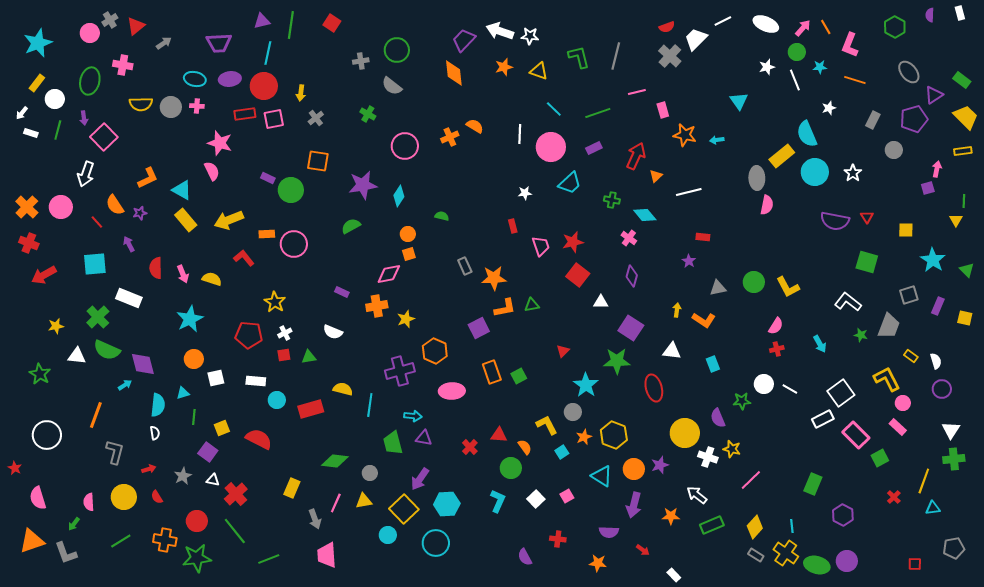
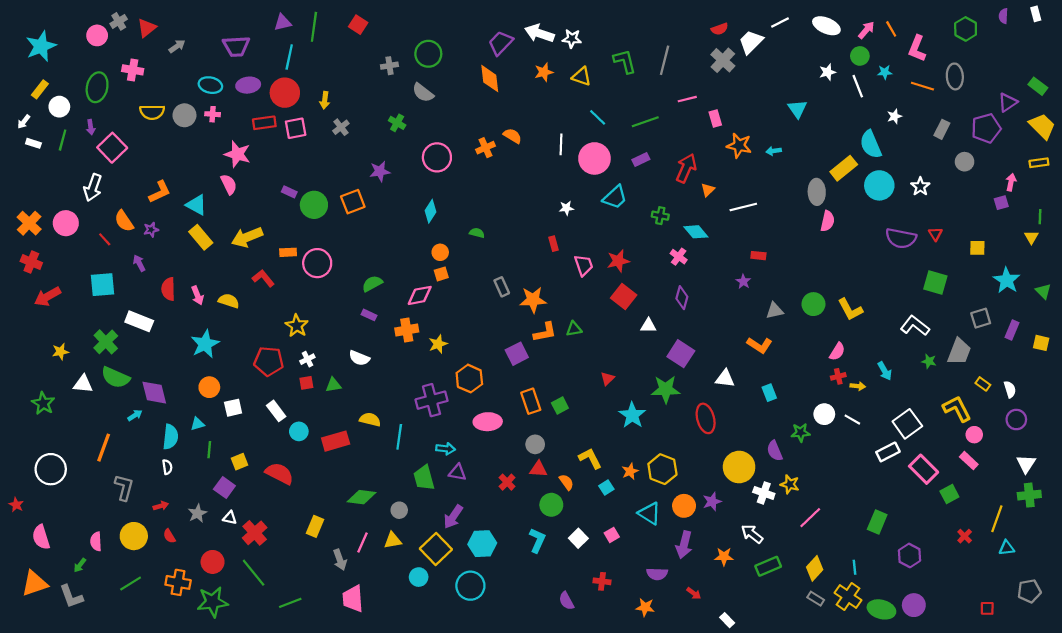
gray ellipse: (909, 72) -> (955, 76), moved, turned 35
orange square: (318, 161) -> (353, 202), moved, turned -30
purple star: (363, 185) -> (380, 171), moved, size x0.7
green semicircle: (351, 226) -> (372, 284), moved
yellow arrow: (677, 310) -> (858, 386), moved, turned 88
white rectangle: (256, 381) -> (276, 411), turned 48
gray circle: (573, 412) -> (535, 444), moved

